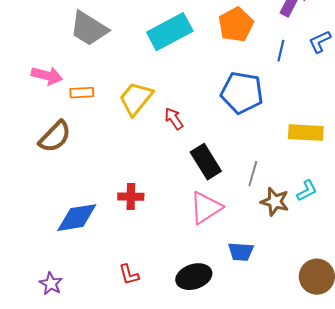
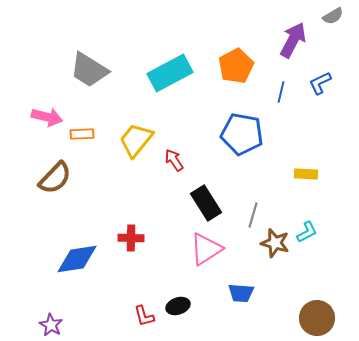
yellow rectangle: (306, 133) -> (306, 174), size x0.7
red L-shape: (129, 275) -> (144, 316), moved
black ellipse: (194, 277) -> (178, 306), moved, size x0.7

